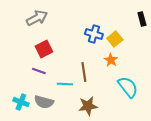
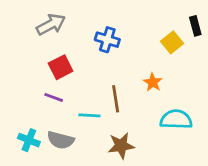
blue cross: (94, 34) -> (107, 40), moved
yellow square: (115, 39) -> (172, 42), moved
cyan semicircle: (128, 87) -> (176, 119), turned -50

